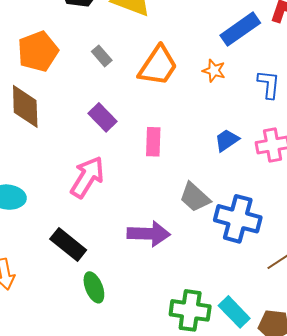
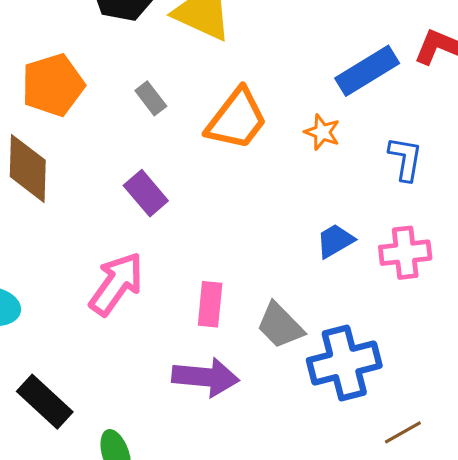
pink rectangle: (153, 142) -> (210, 304), moved
blue cross: (238, 219) -> (344, 363), turned -33
black rectangle: (68, 245) -> (45, 402), moved

